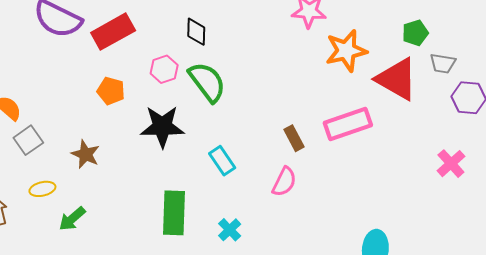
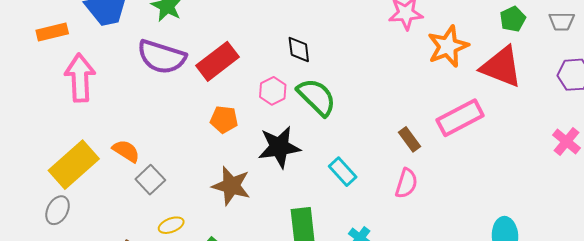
gray trapezoid: (443, 63) -> (562, 21), moved
brown star: (85, 154) -> (231, 186), moved, size x1.4

